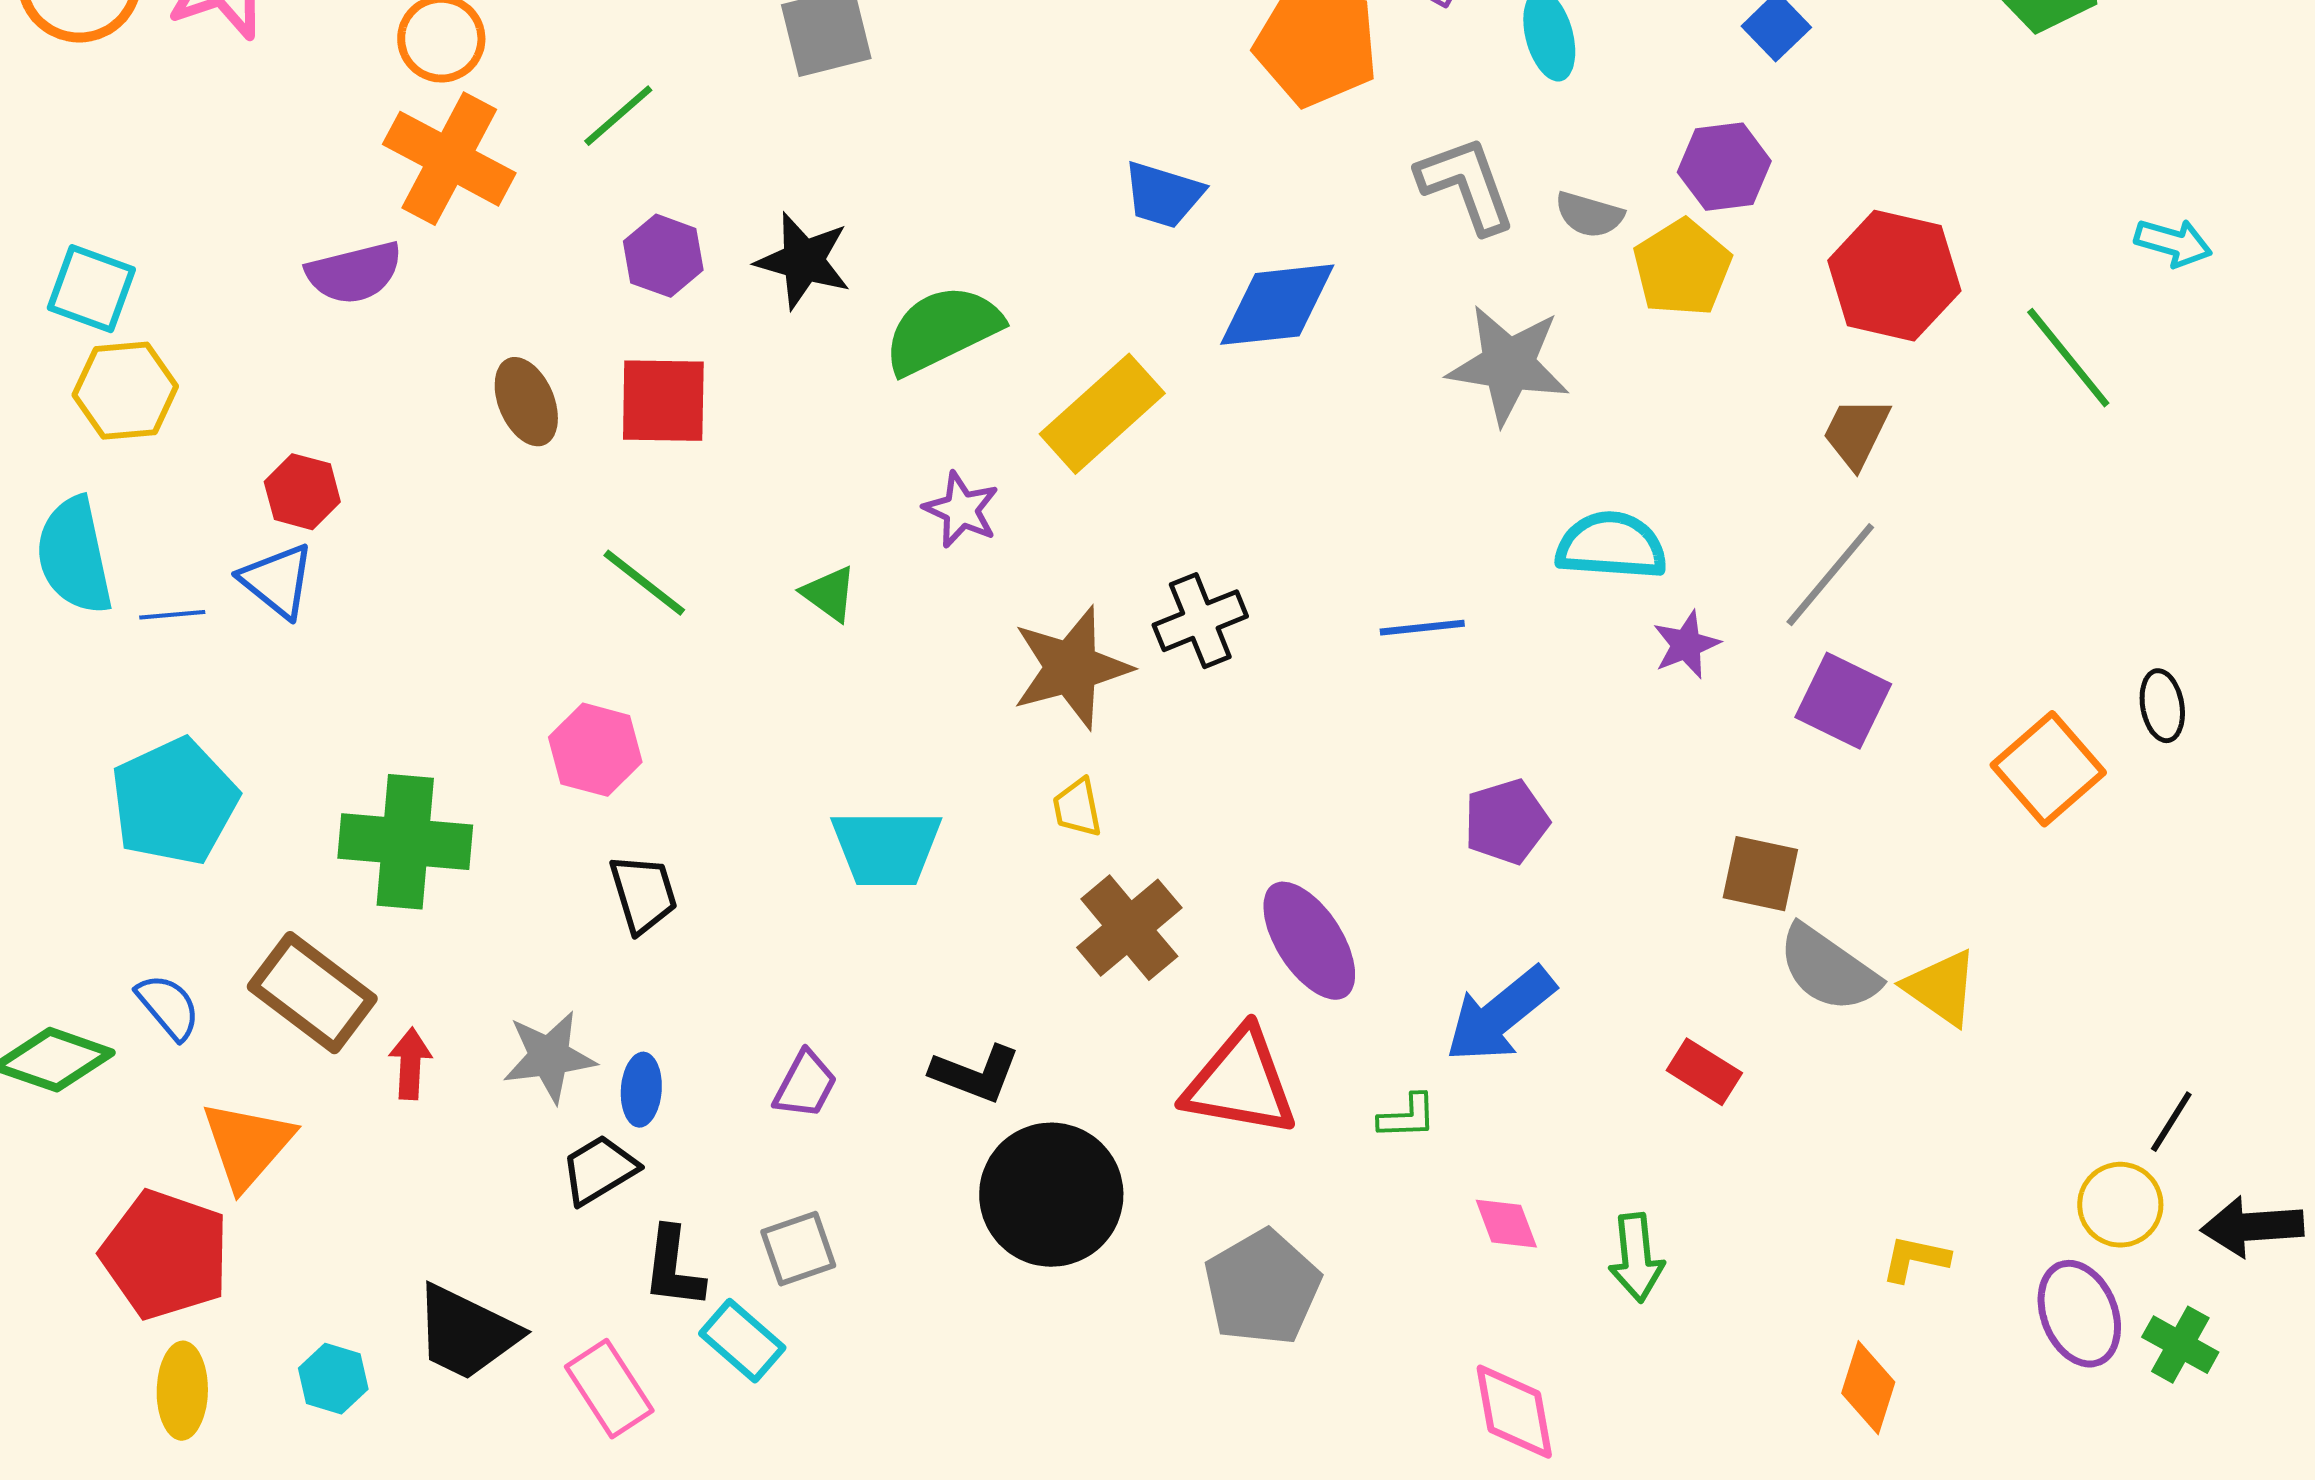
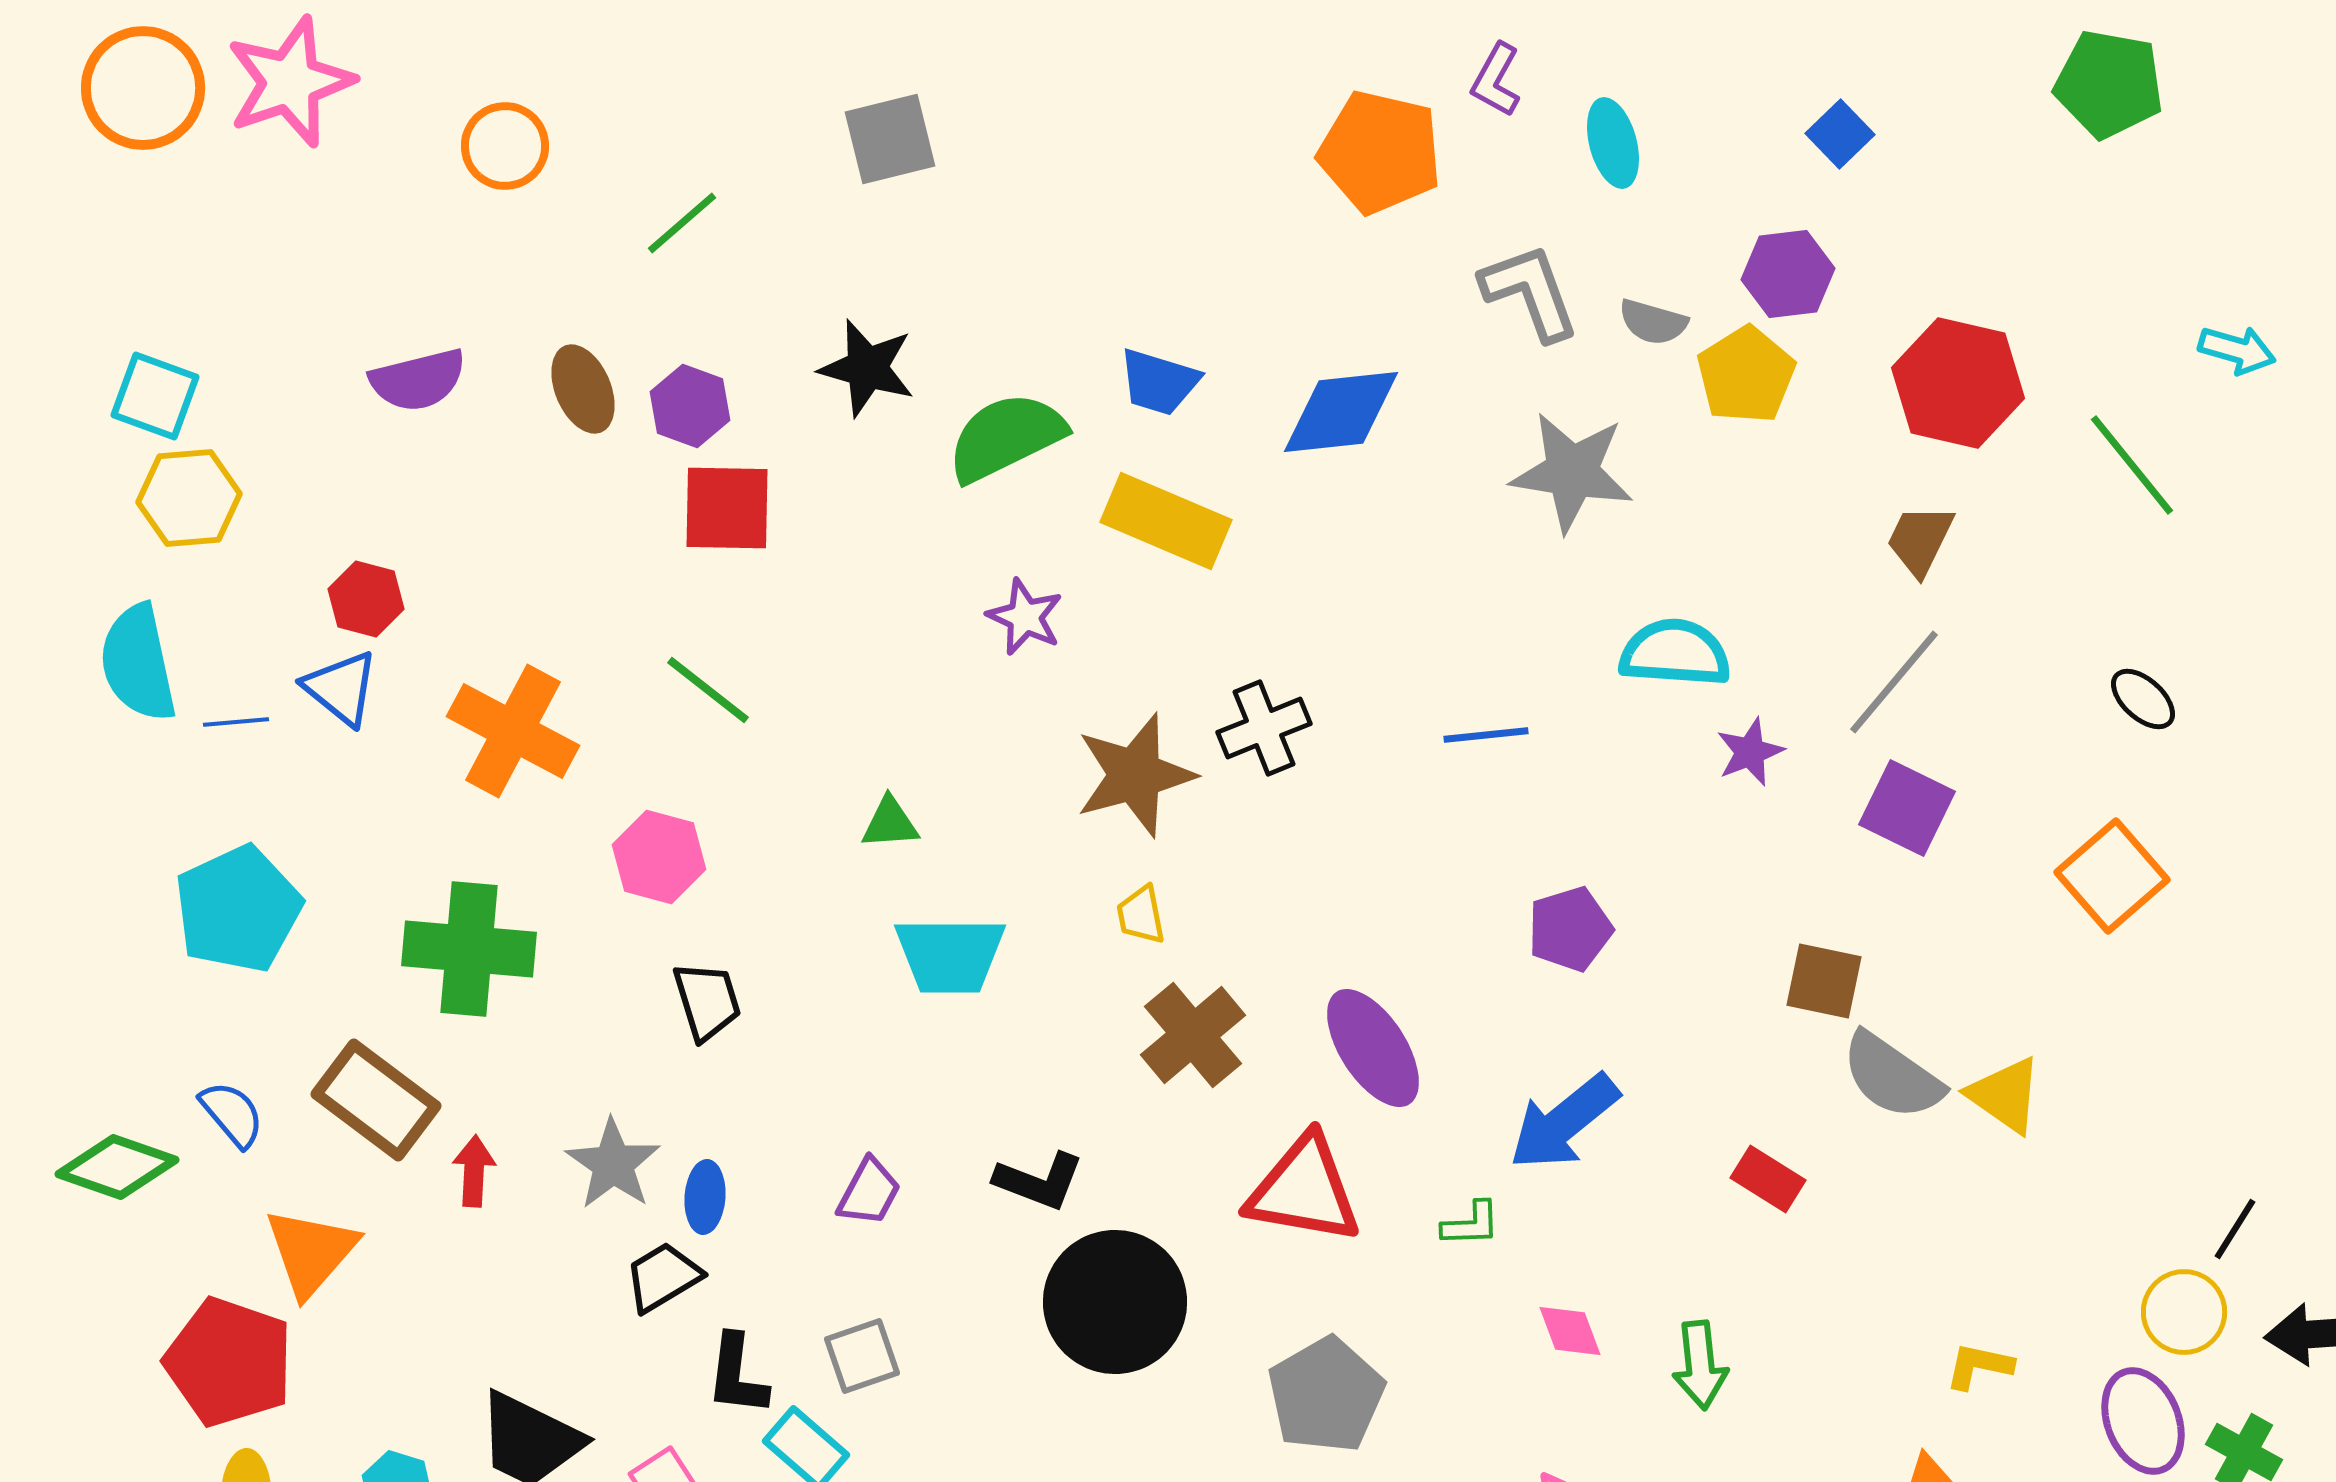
orange cross: (449, 159) -> (513, 731), moved
blue trapezoid: (1163, 195) -> (1159, 382), moved
purple hexagon: (663, 256) -> (690, 406), moved
brown ellipse: (526, 402) -> (583, 389), moved
yellow rectangle: (1102, 414) -> (1166, 521), turned 65
green triangle: (829, 594) -> (890, 823), moved, turned -40
black ellipse: (2162, 706) -> (2143, 699), moved, turned -38
gray star: (549, 1057) -> (613, 1164), turned -30

